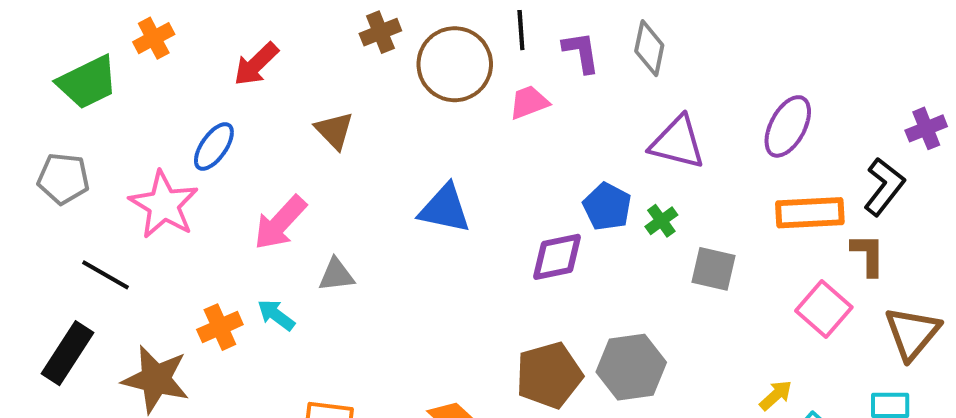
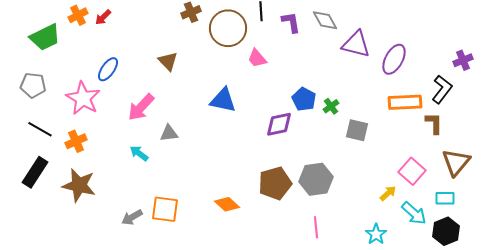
gray diamond: (649, 48) -> (325, 20), turned -40
red arrow: (256, 64) -> (103, 17), moved, size x0.7
pink trapezoid: (529, 102) -> (257, 58), moved, turned -110
purple triangle: (677, 142) -> (356, 44), moved
black line: (106, 275) -> (40, 129), moved
pink square: (824, 309) -> (412, 171), moved
orange cross: (220, 327) -> (76, 141), moved

